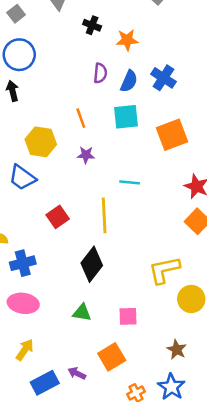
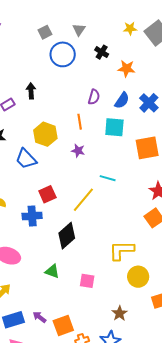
blue circle: (19, 55) -> (63, 54), moved
purple semicircle: (100, 73) -> (94, 97), moved
yellow line: (104, 215) -> (83, 200), turned 32
blue cross: (23, 263) -> (32, 216), moved
orange square: (112, 357) -> (63, 325), moved

